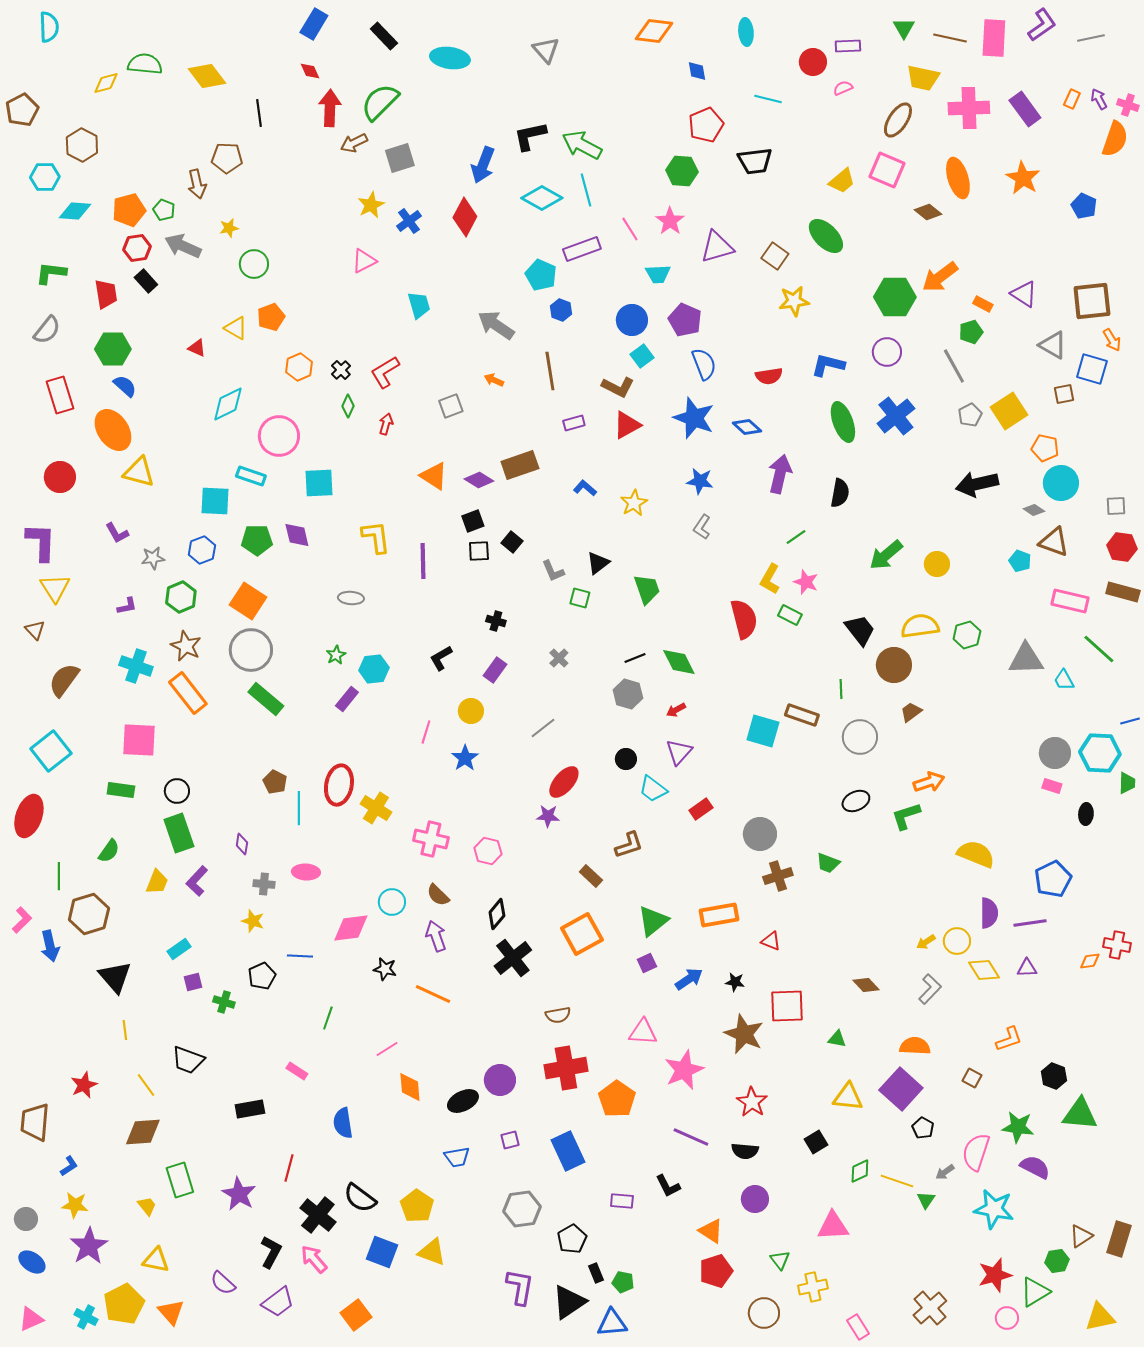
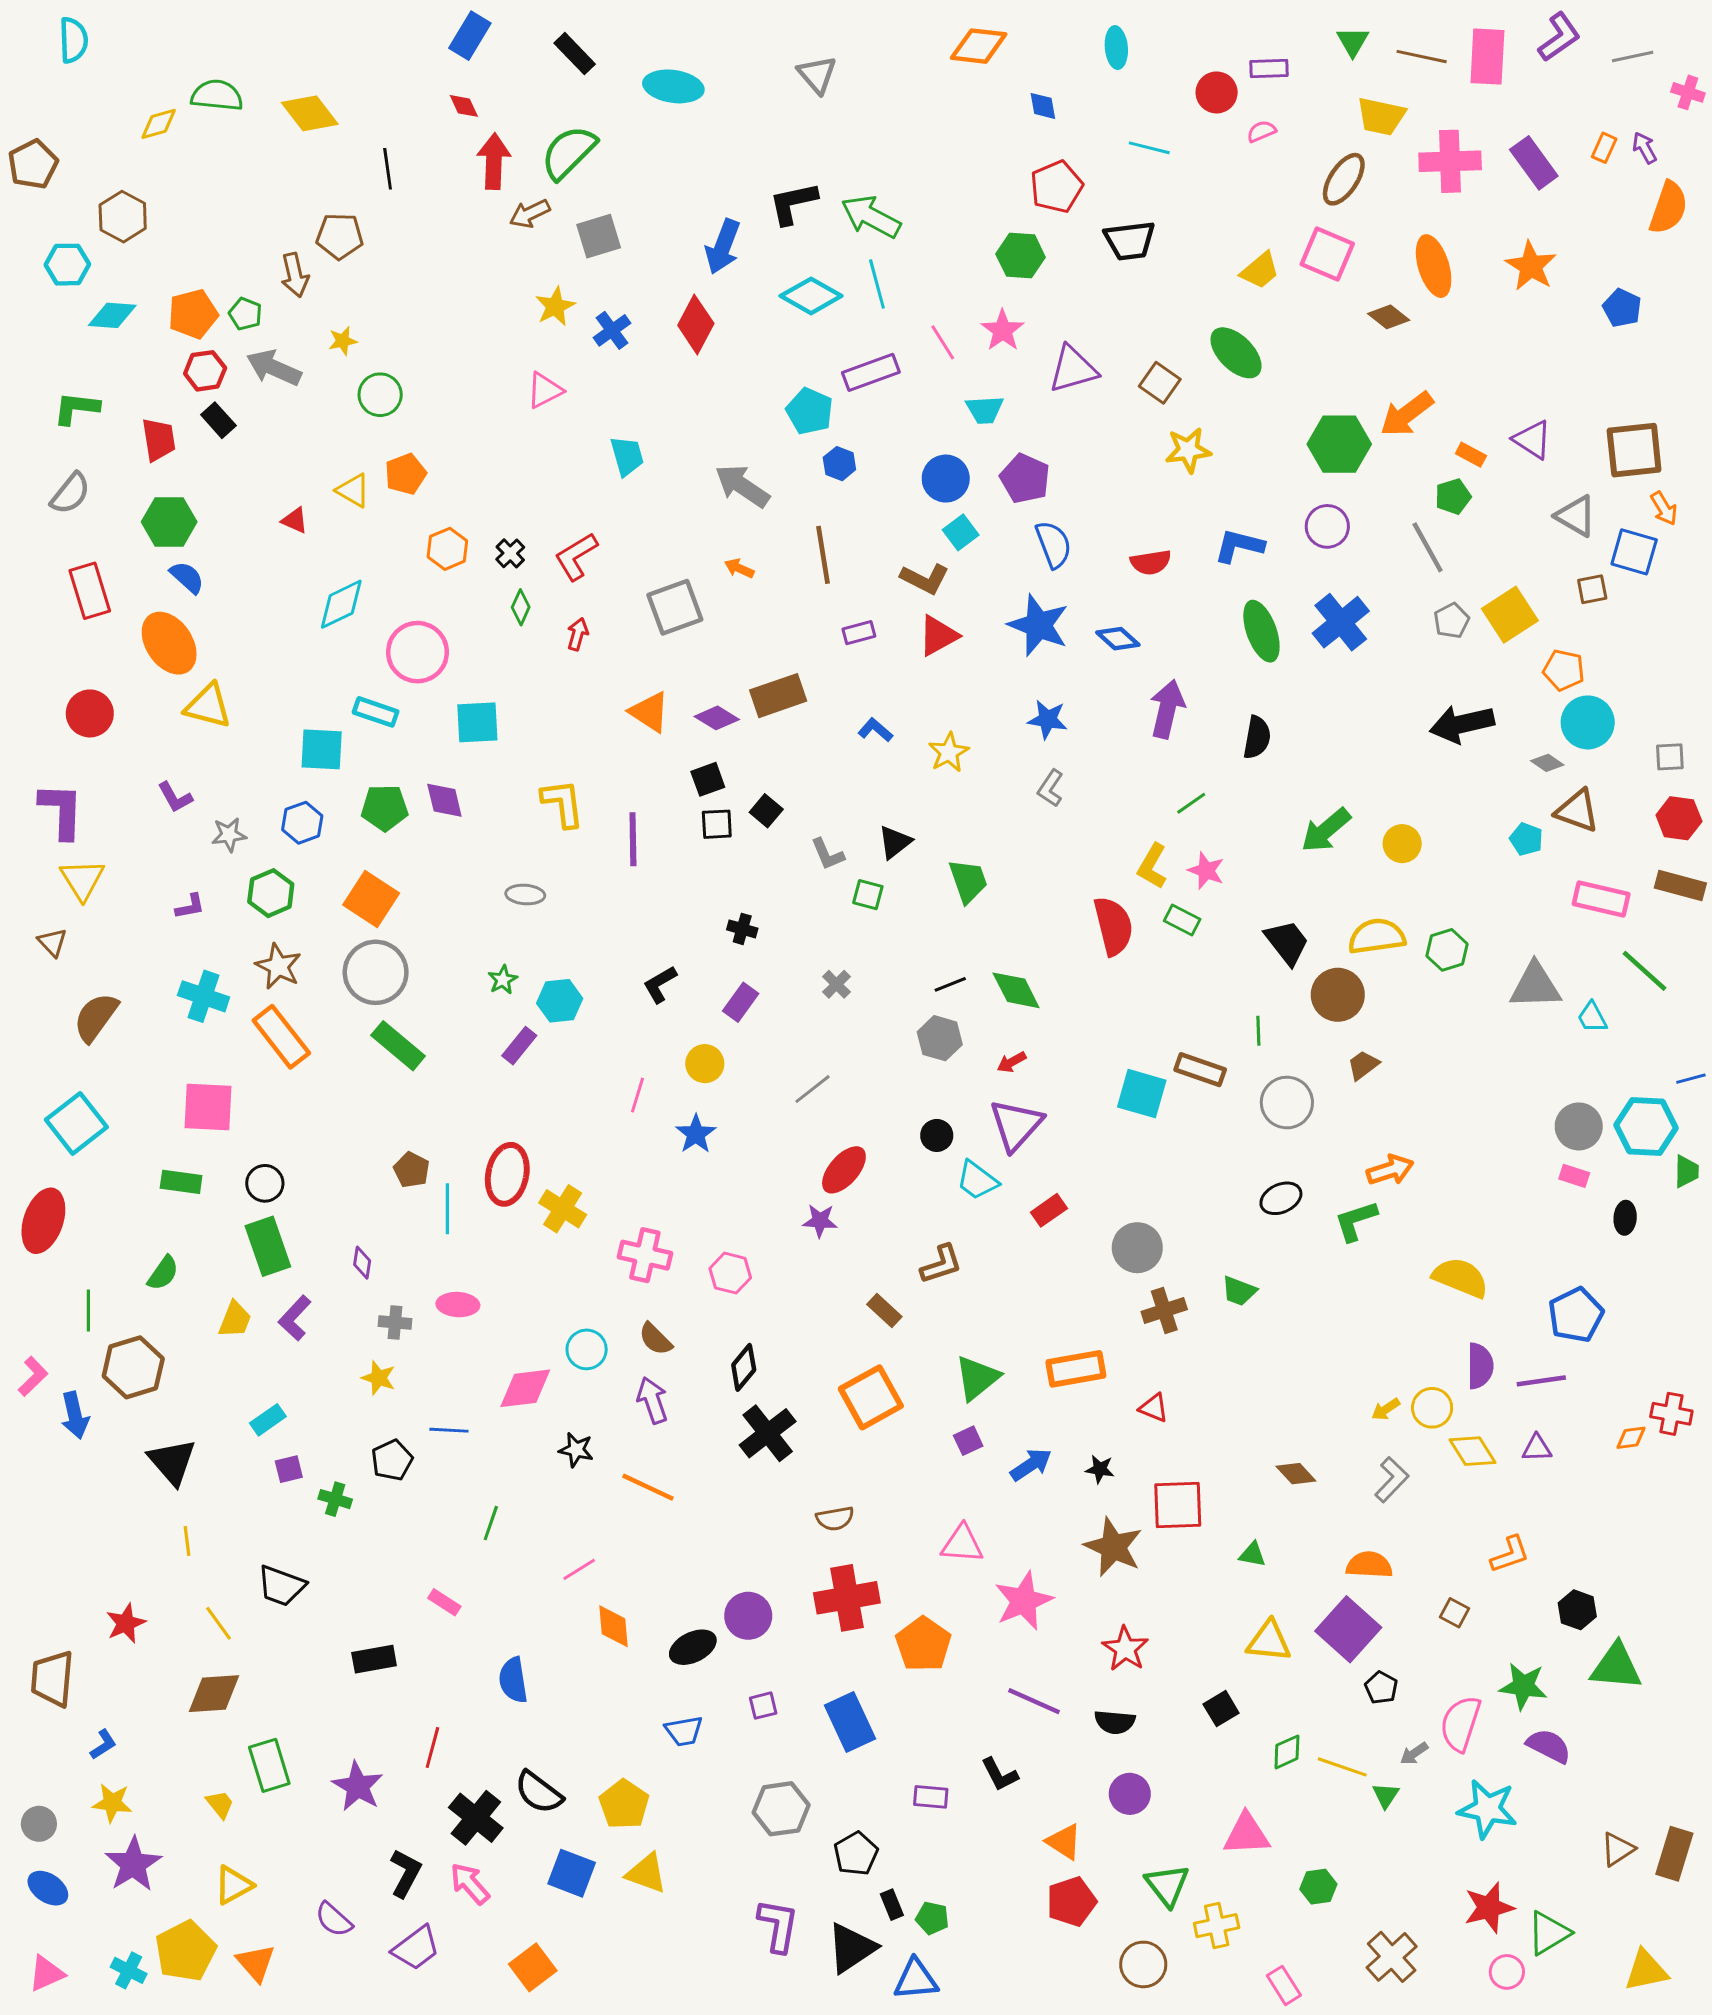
pink cross: (1128, 105) -> (1688, 92), moved
gray square: (451, 406) -> (675, 607), size x1.5
purple triangle: (679, 752) -> (1016, 1125), size x1.4
yellow triangle: (156, 1260) -> (233, 1885), turned -40
green triangle: (780, 1260) -> (1167, 1885), size x1.5
green hexagon: (1057, 1261) -> (1318, 1887), moved

